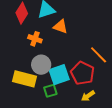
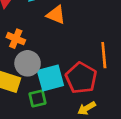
orange cross: (35, 39) -> (16, 39), moved
orange line: (99, 55) -> (104, 55), turned 36

